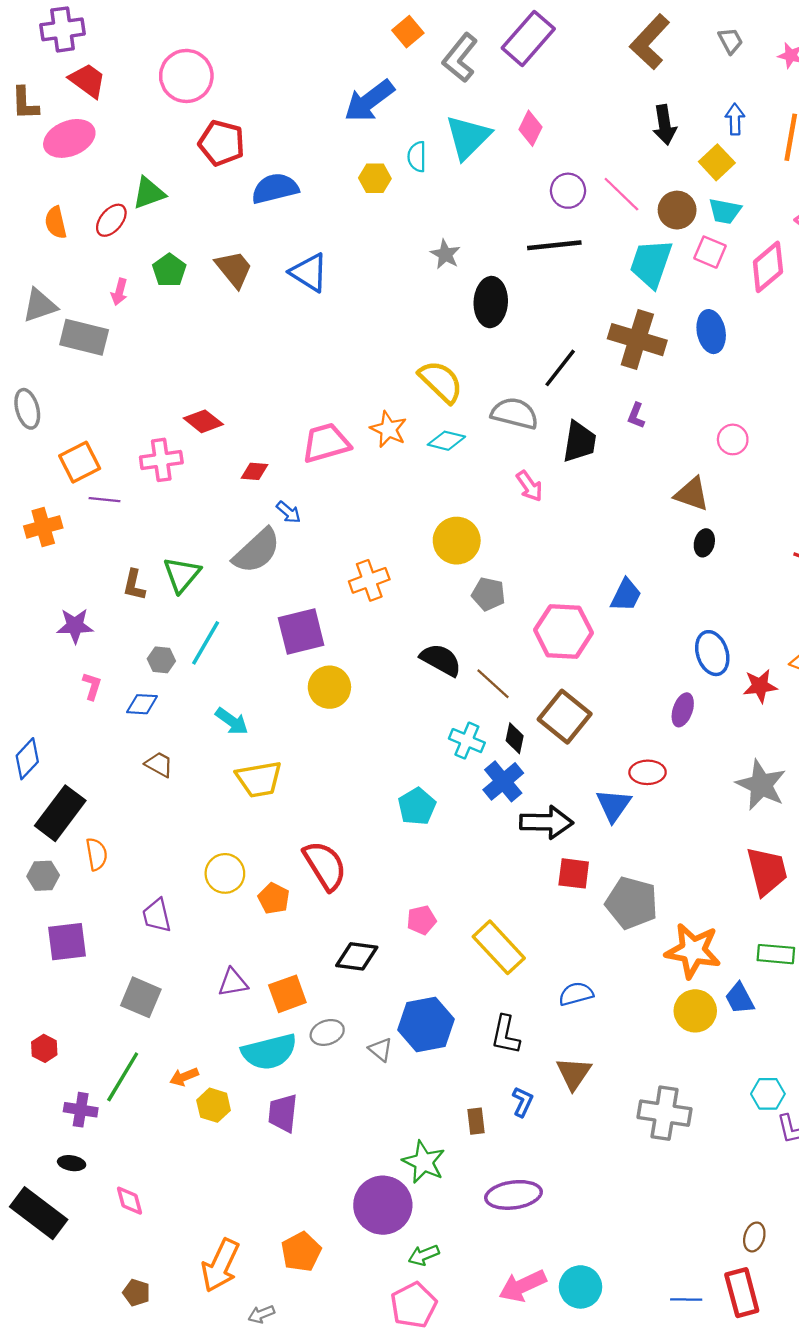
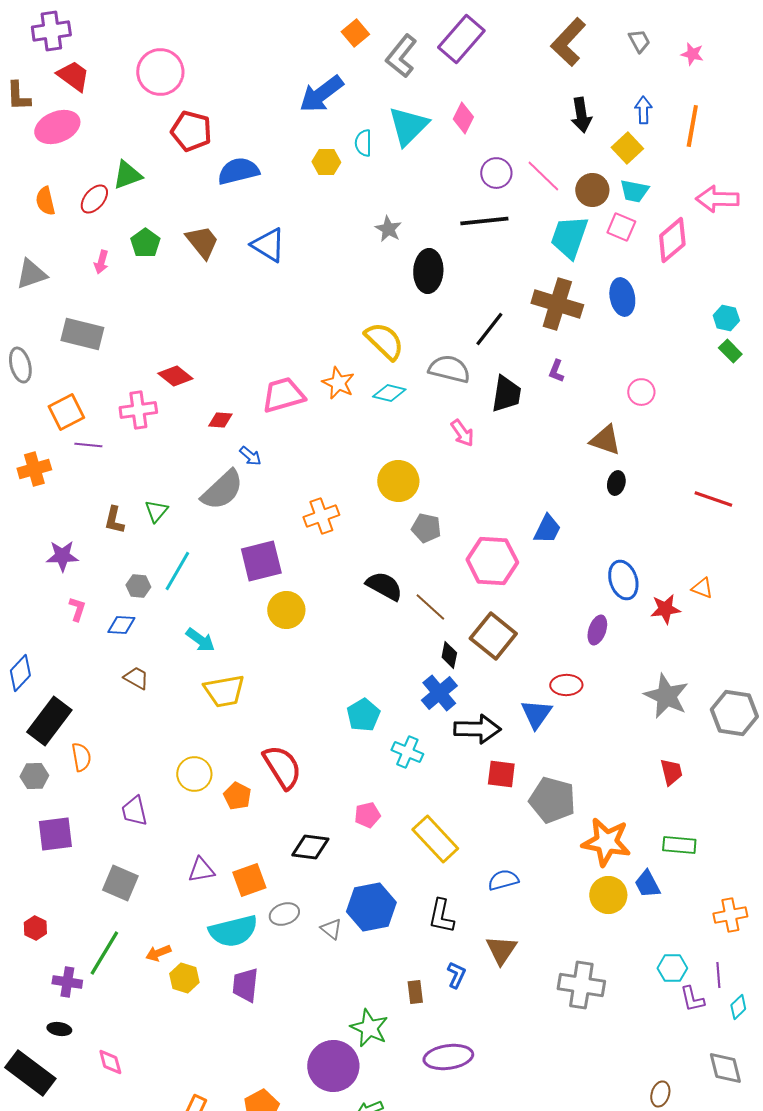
gray rectangle: (84, 337) -> (82, 334), moved
green triangle: (182, 575) -> (156, 511), size x0.7
cyan cross: (467, 741) -> (407, 752), moved
red trapezoid: (767, 871) -> (671, 772), size x0.6

